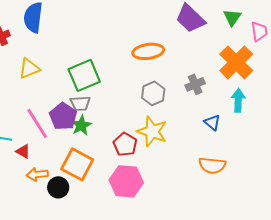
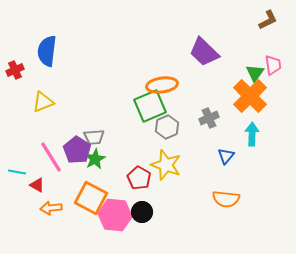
green triangle: (232, 17) -> (255, 73), moved
green square: (84, 75) -> (150, 106), moved
blue triangle: (212, 122) -> (226, 156), turned 30
pink hexagon: (126, 181) -> (115, 215), moved
black circle: (58, 187) -> (142, 212), moved

